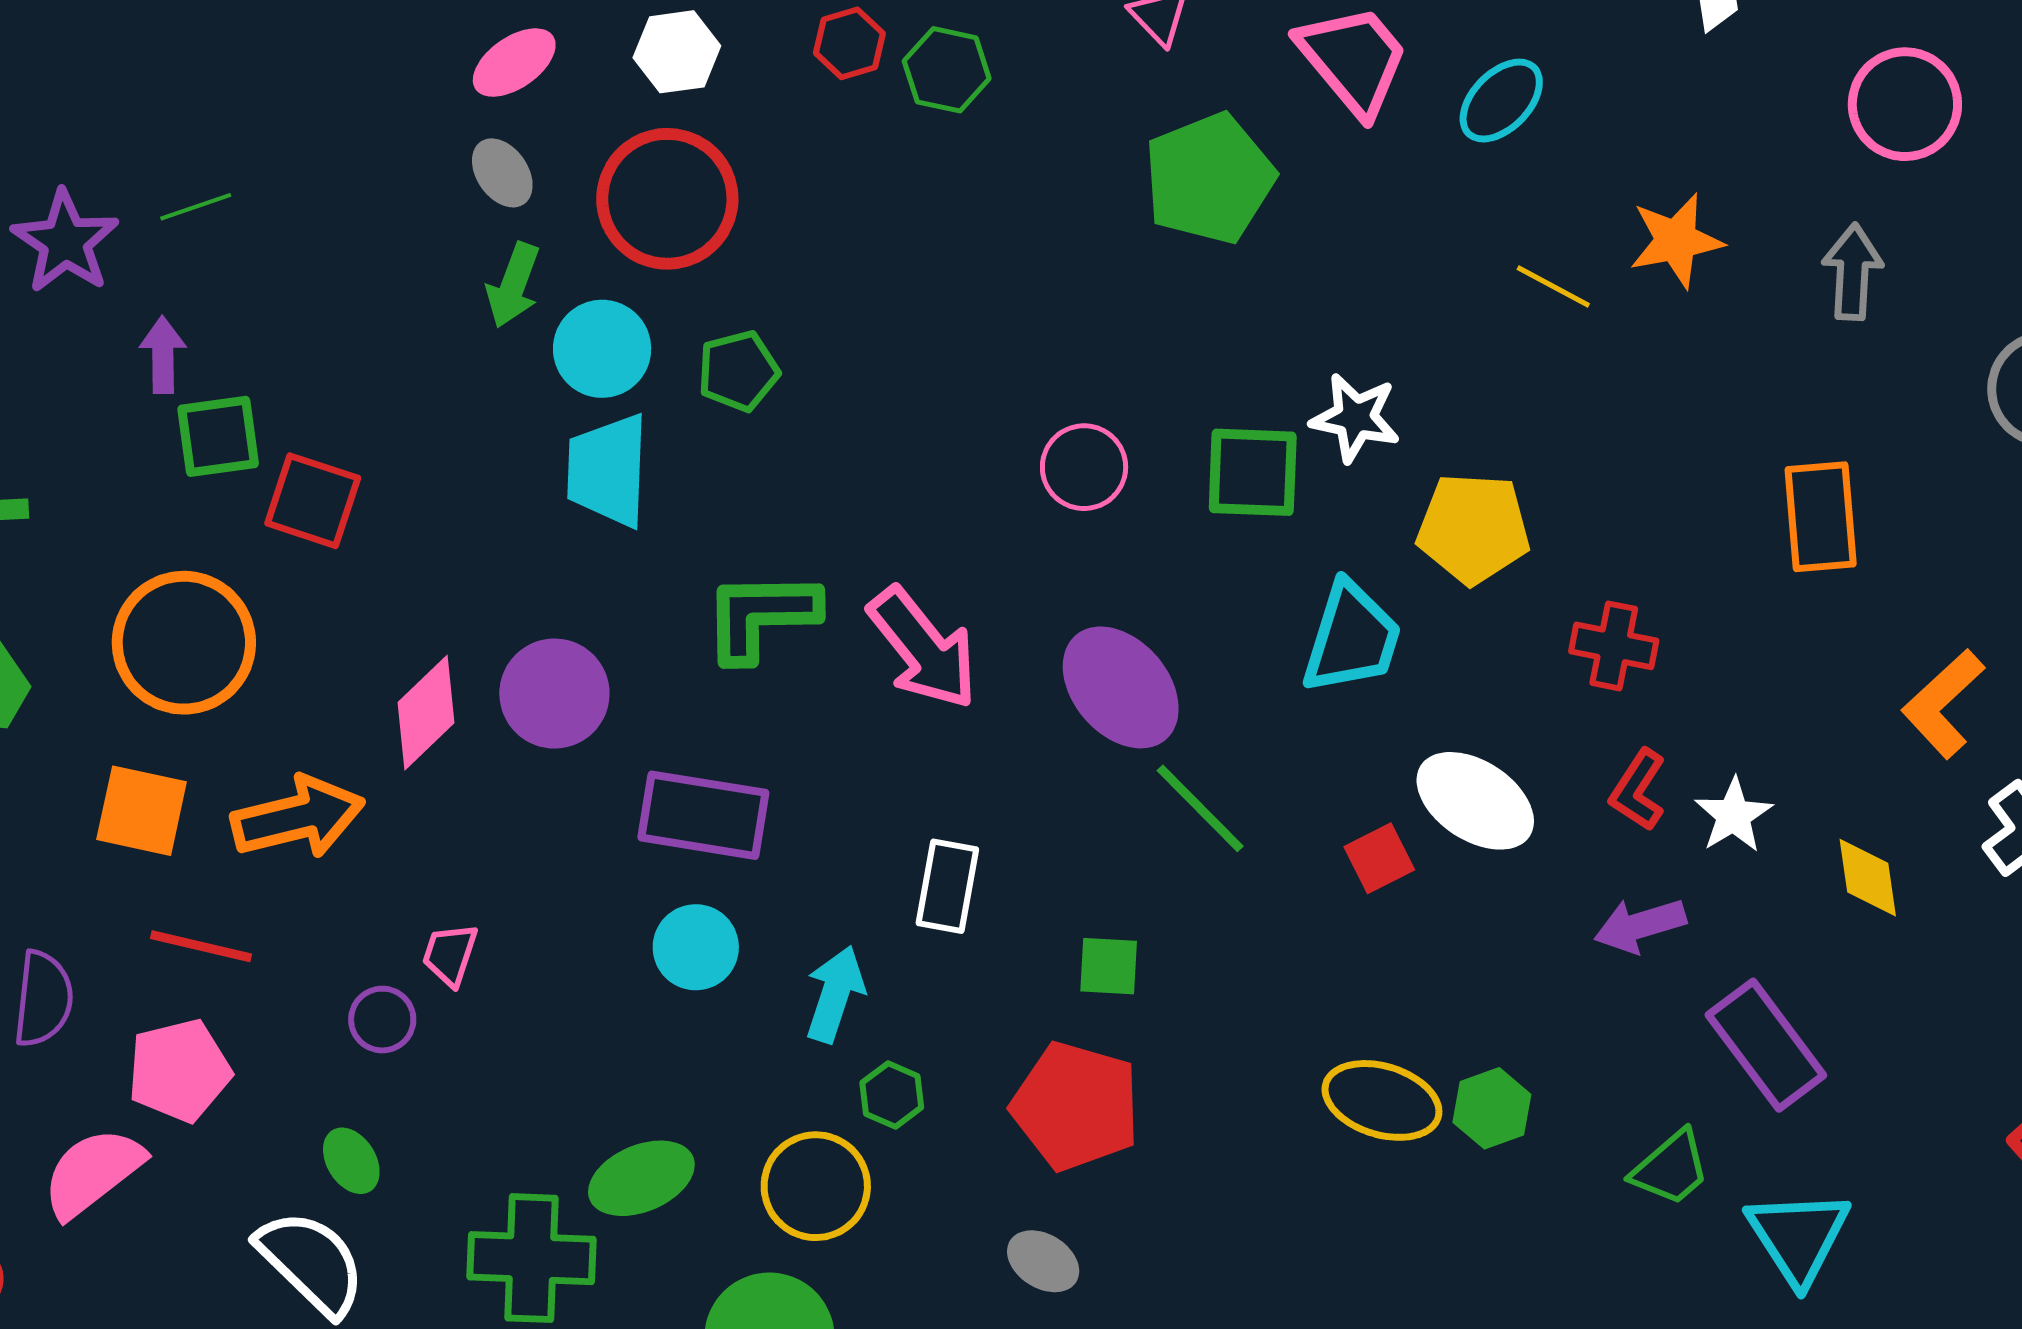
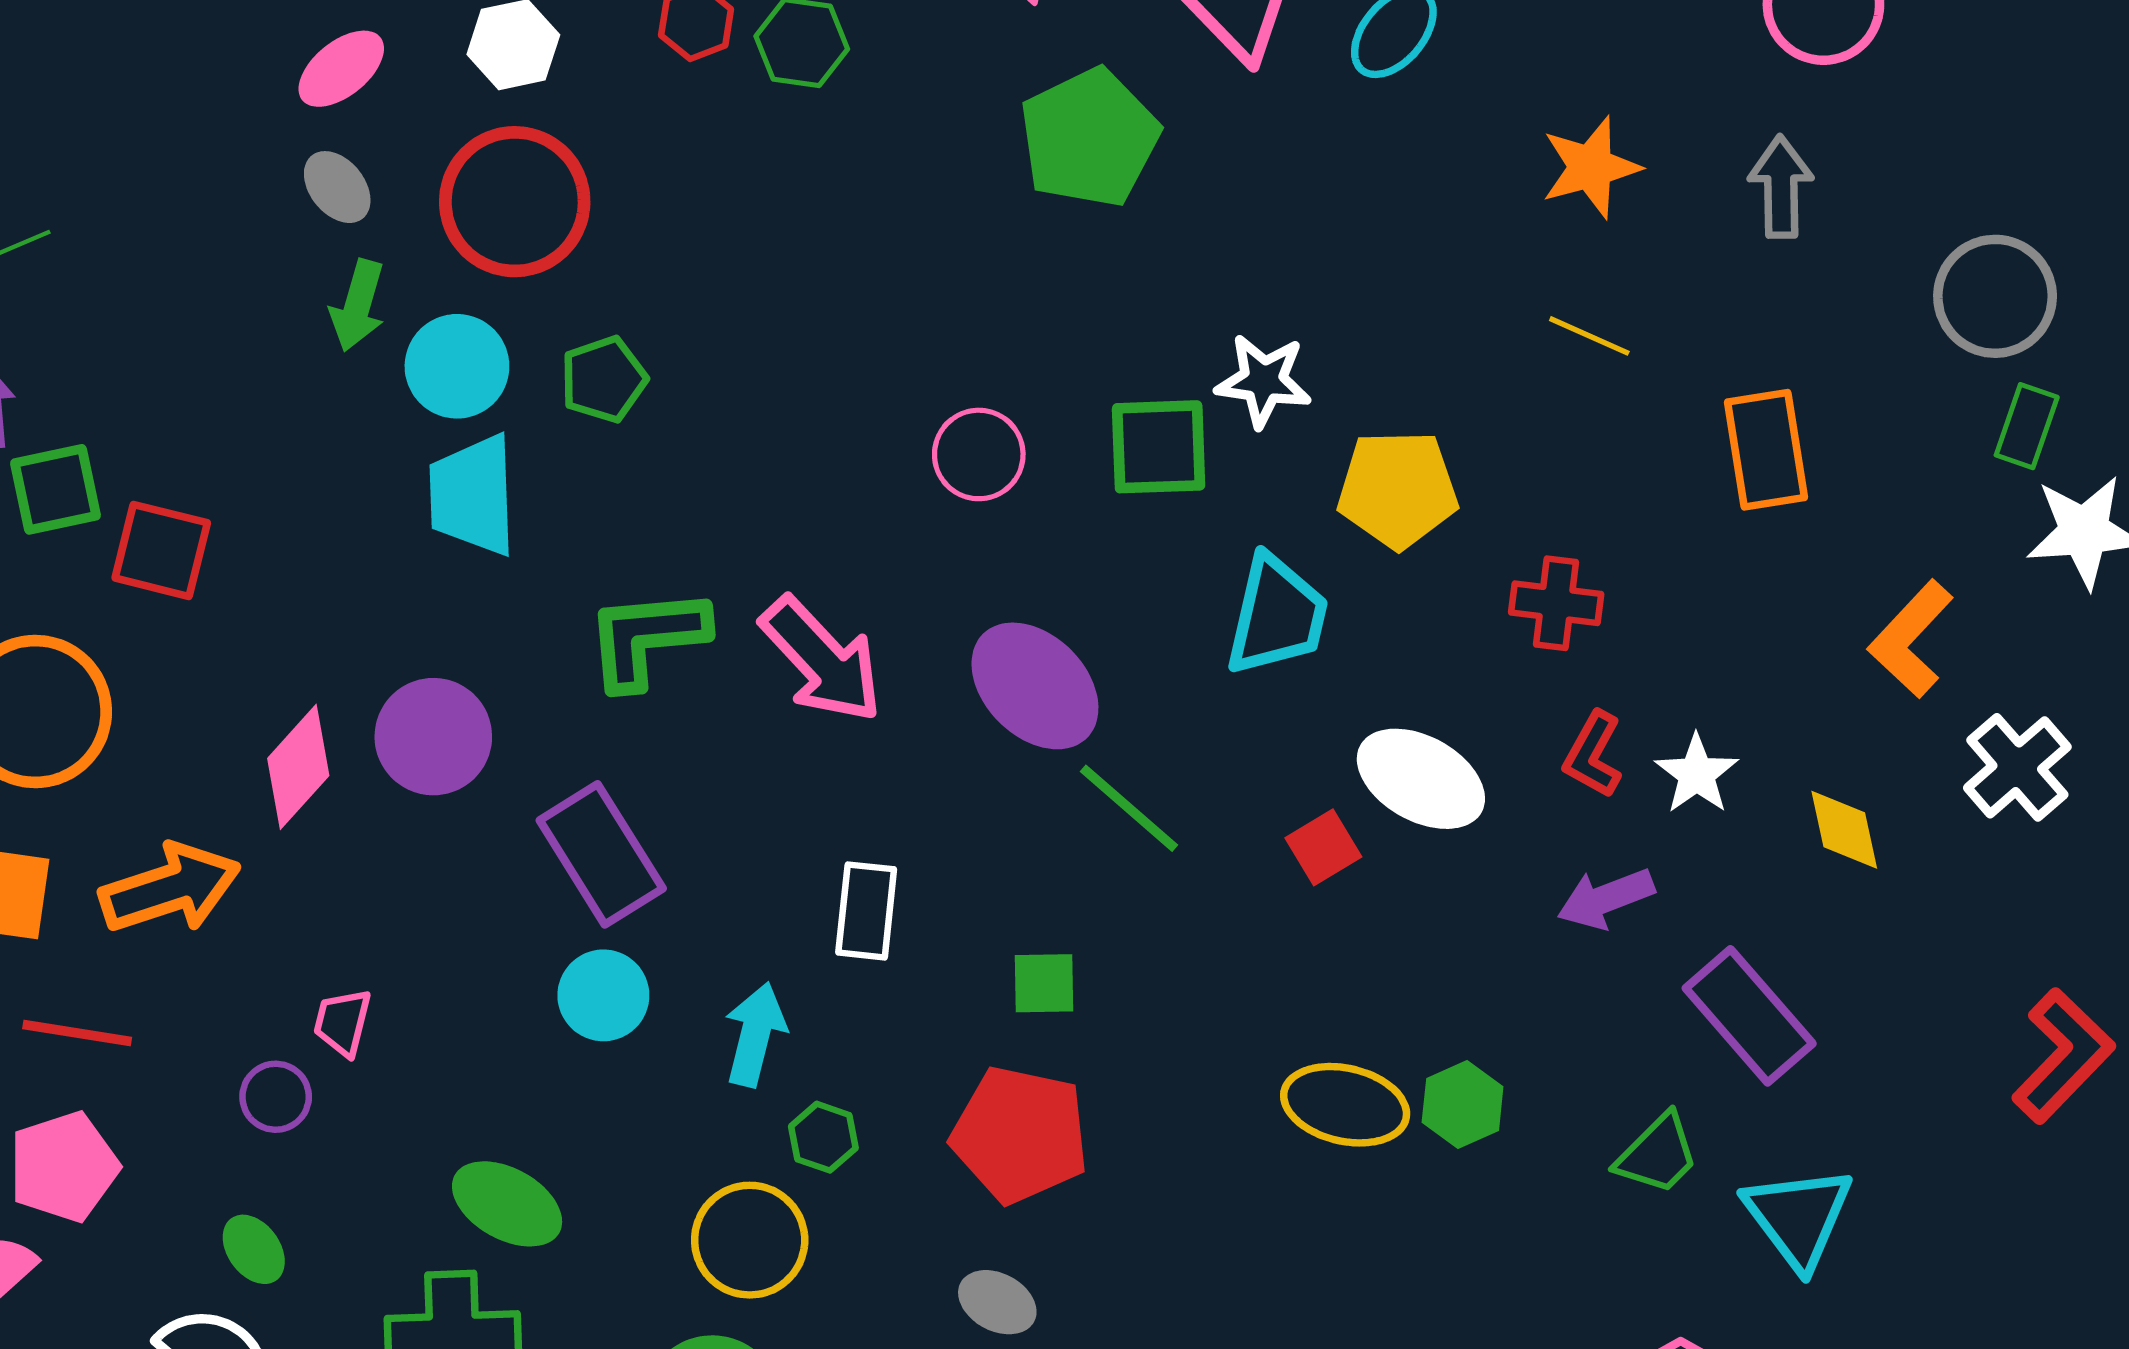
yellow line: (1553, 287) -> (1589, 336), moved
purple rectangle: (703, 815) -> (601, 854), turned 53
green ellipse: (641, 1178) -> (507, 1204), moved, turned 56

